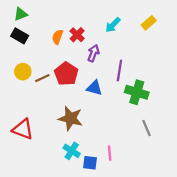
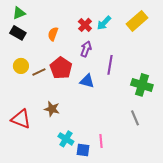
yellow rectangle: (149, 23) -> (137, 21), size x1.5
red cross: (77, 35) -> (85, 25), moved
green cross: (137, 92) -> (142, 85), moved
brown star: (71, 118) -> (52, 109), moved, size x0.7

